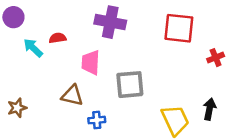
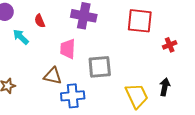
red semicircle: (58, 38) -> (40, 21), moved, turned -104
blue cross: (97, 120) -> (73, 96), size x1.6

